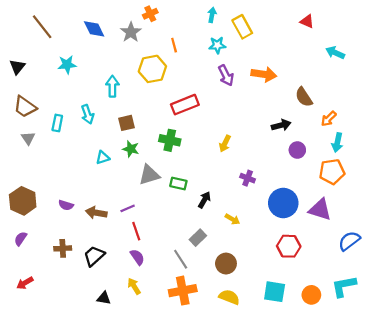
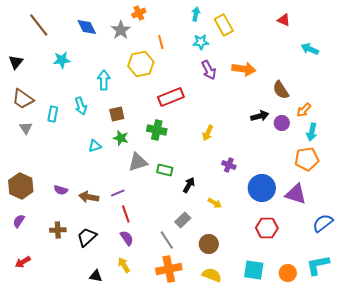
purple circle: (297, 150) -> (282, 123), moved

